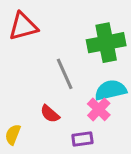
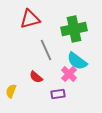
red triangle: (23, 26) -> (30, 19), moved
cyan semicircle: (111, 90) -> (77, 61), turned -130

